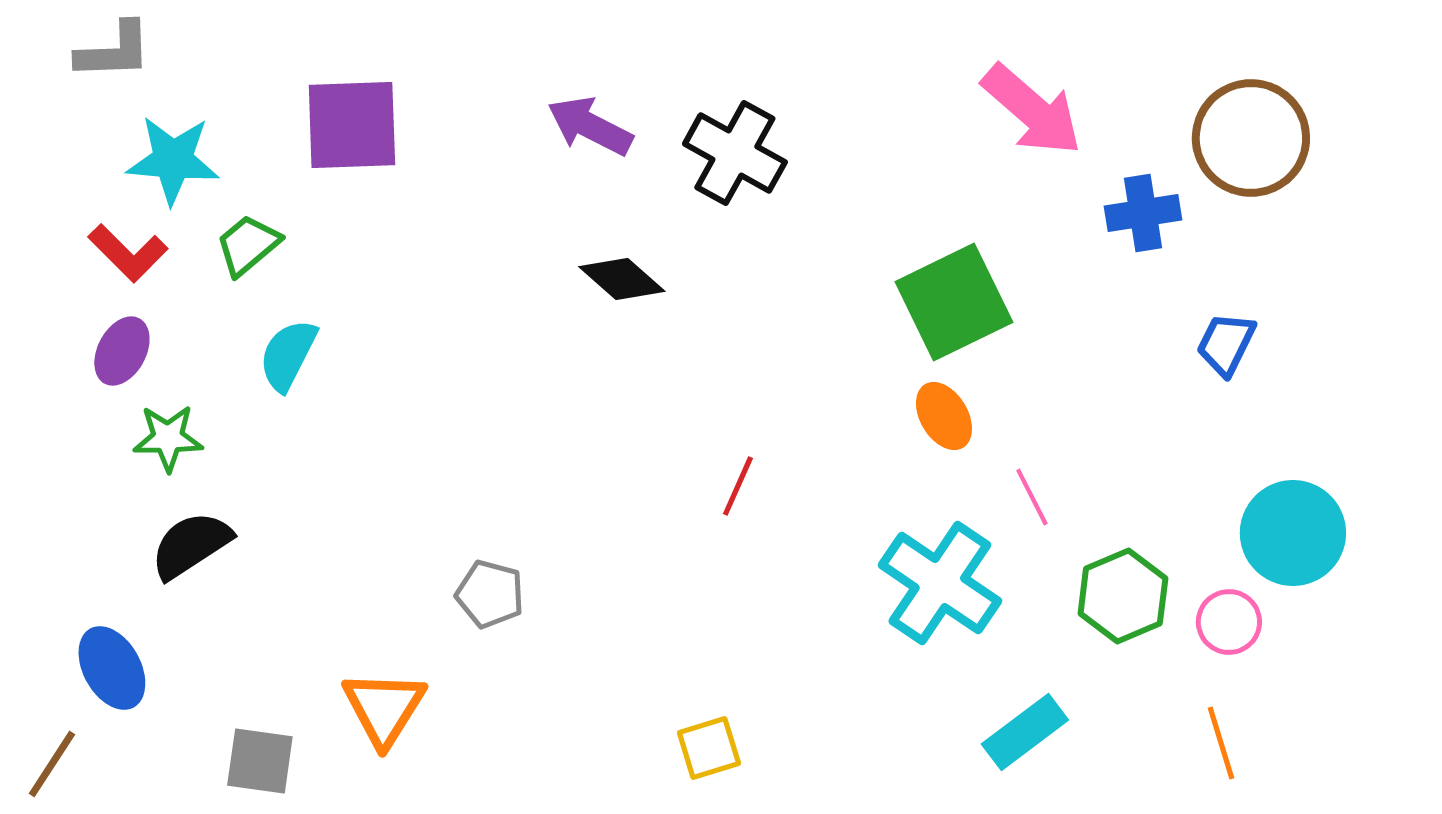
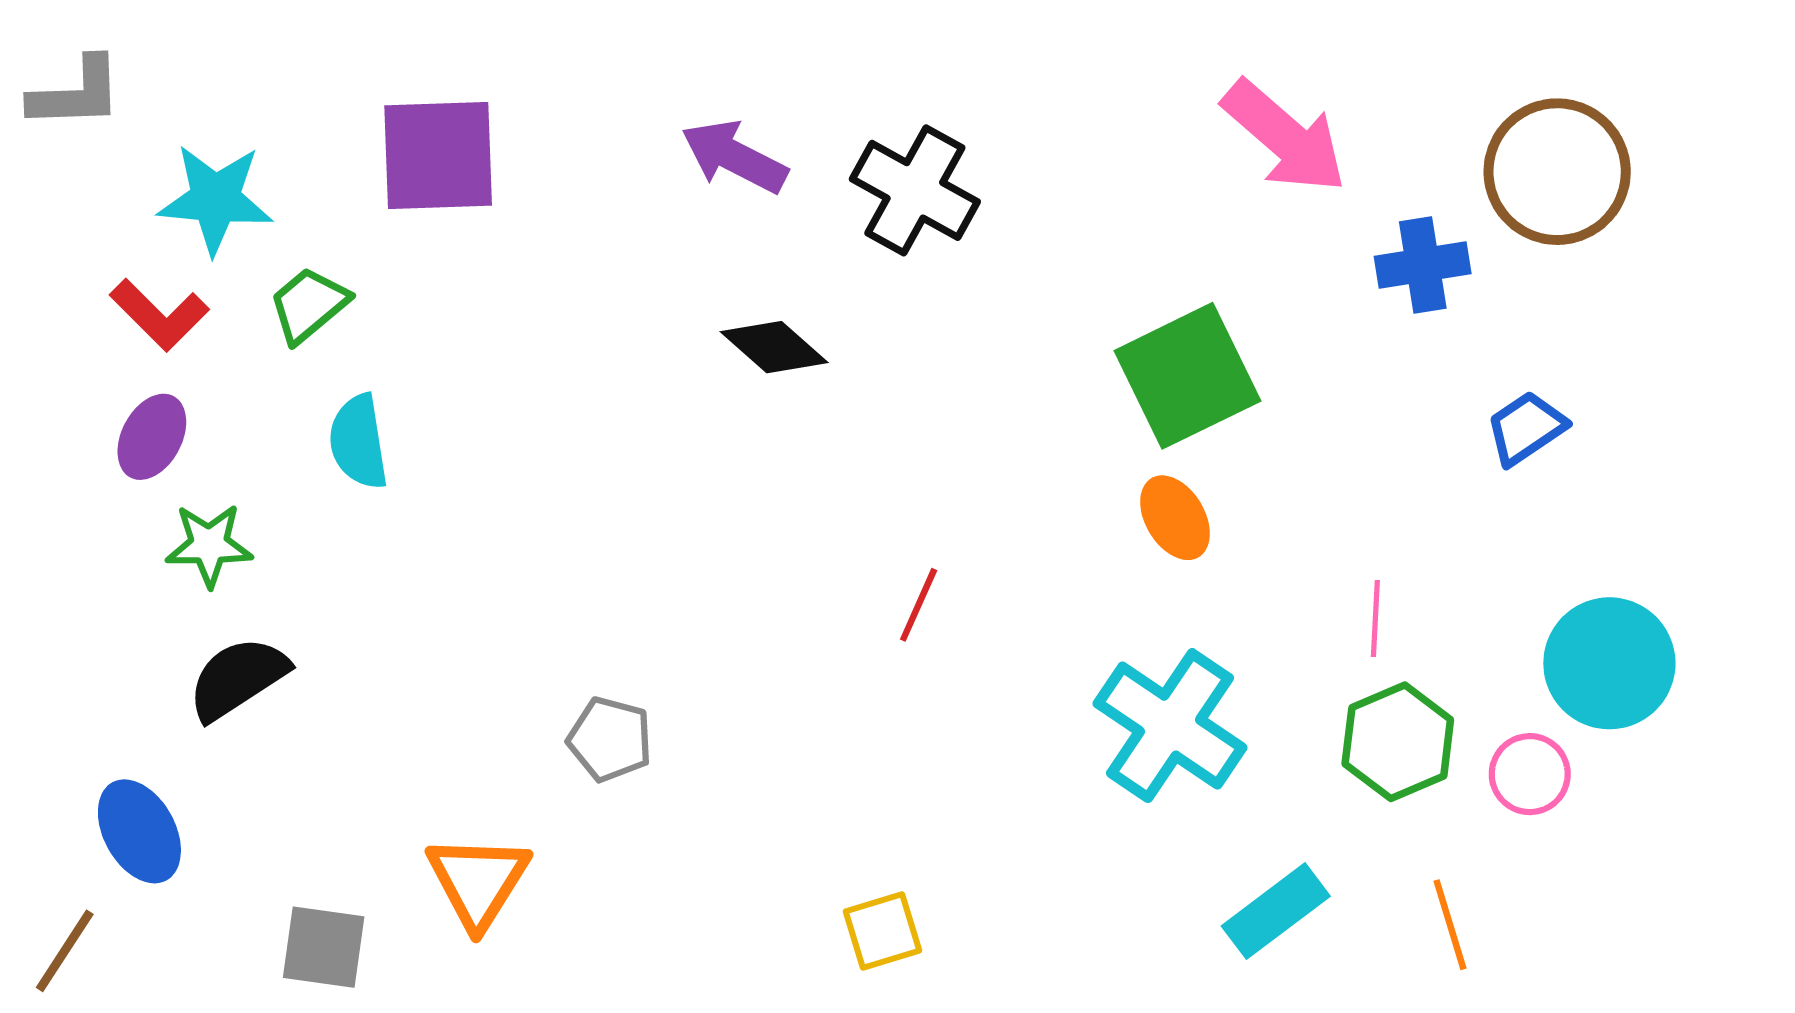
gray L-shape: (114, 51) -> (76, 93), moved
blue trapezoid: (1226, 344) -> (1526, 428), turned 30
cyan semicircle: (288, 355) -> (358, 442), turned -36
pink line: (1032, 497) -> (1375, 619), moved, turned 30
orange line: (1221, 743) -> (1450, 925), moved

